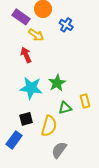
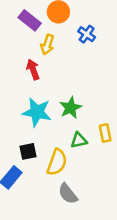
yellow arrow: (36, 35) -> (47, 45), turned 70
gray semicircle: (59, 150) -> (68, 194), turned -78

